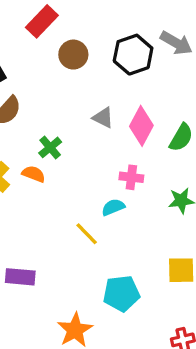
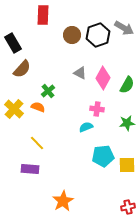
red rectangle: (42, 21) -> (43, 15), turned -42
brown circle: (73, 55) -> (72, 35), moved
yellow line: (87, 234) -> (37, 143), moved
cyan pentagon: (121, 293) -> (103, 156), moved

